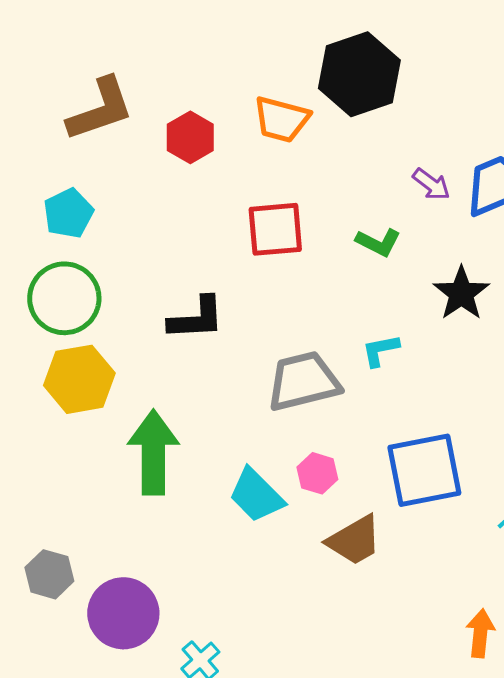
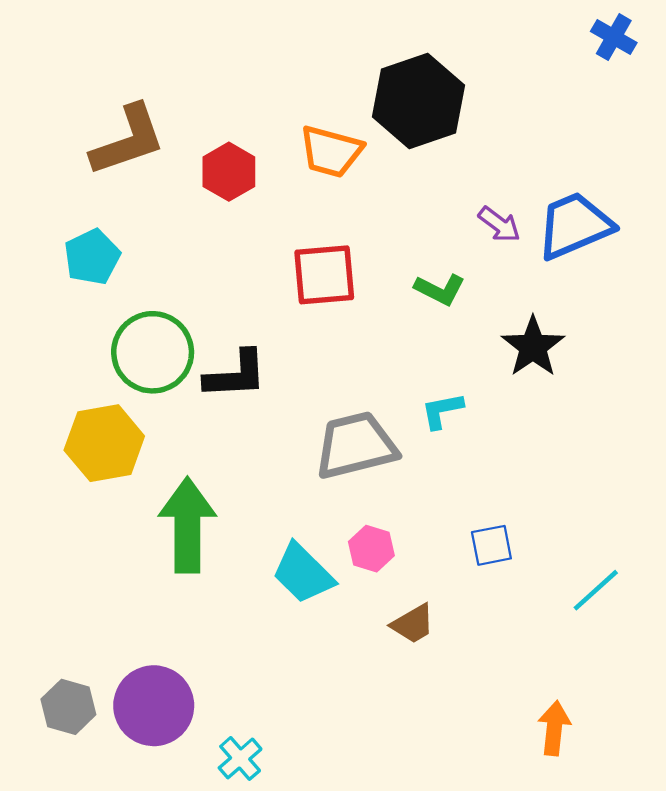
green circle: (64, 298) -> (153, 352), moved
blue square: (424, 470) -> (491, 545), size x0.5
brown trapezoid: (354, 540) -> (413, 624), size x0.7
gray hexagon: (49, 574) -> (68, 707), moved

